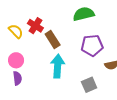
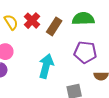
brown rectangle: (53, 39) -> (54, 26), moved, turned 54

